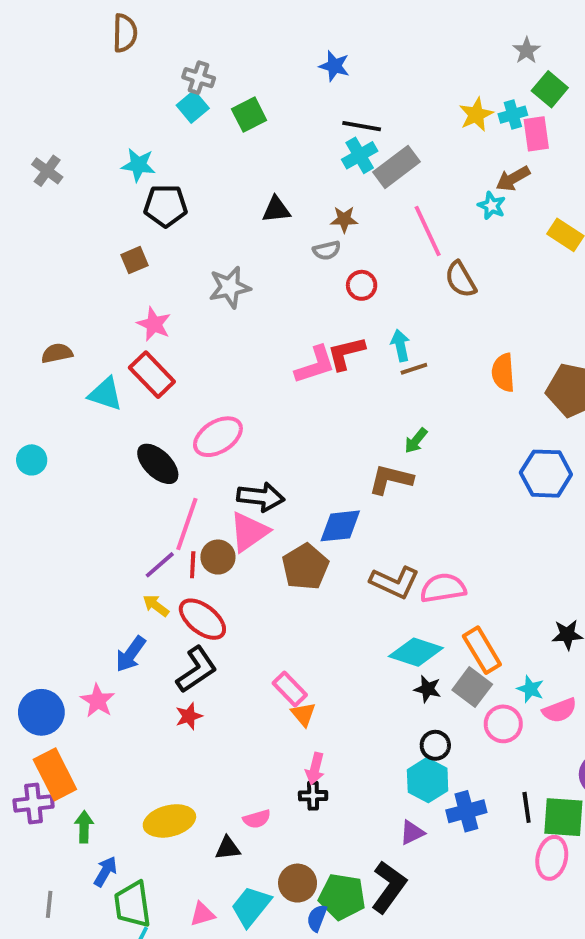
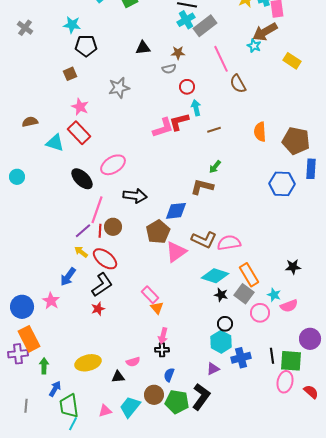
brown arrow: (513, 179) -> (265, 32), size x1.4
cyan arrow: (400, 345) -> (196, 108), moved
pink triangle: (249, 532) -> (176, 252), moved
blue semicircle: (317, 918) -> (169, 375), moved

